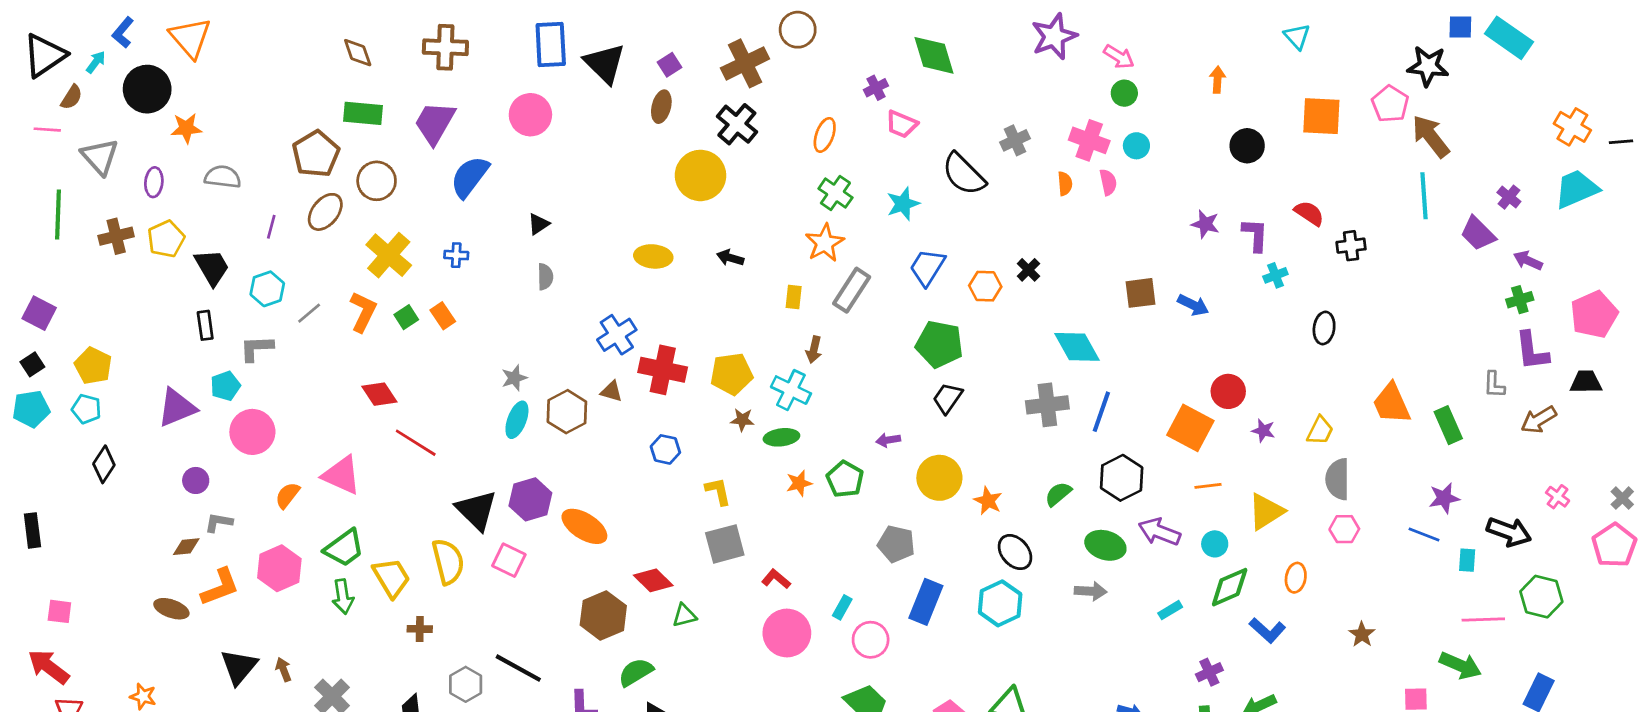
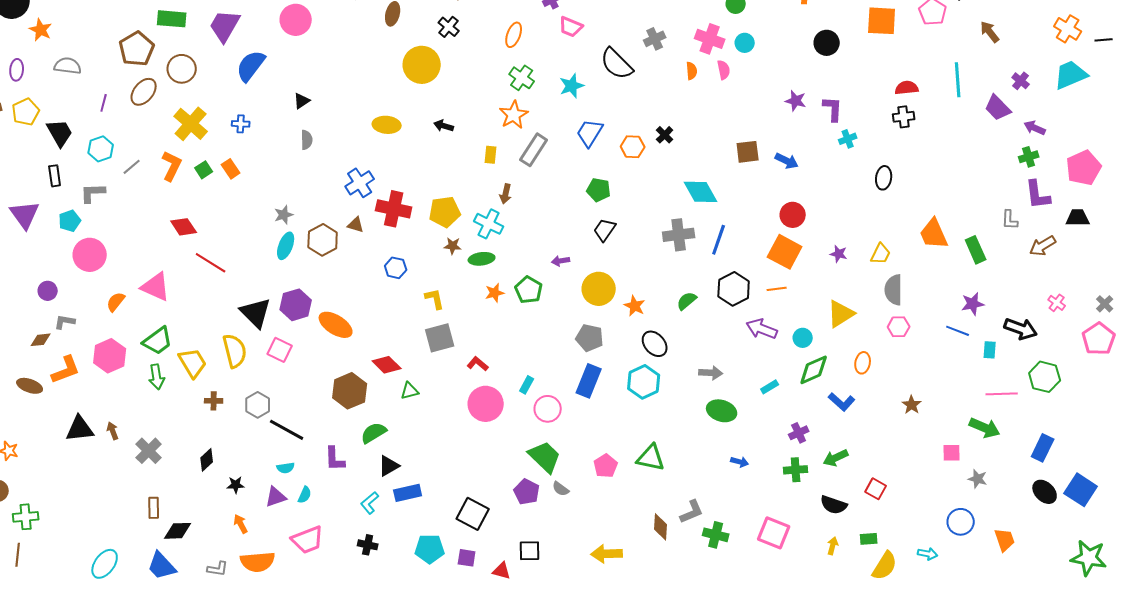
black cross: (737, 124) -> (449, 27), size x0.7
orange star: (186, 128) -> (41, 30), turned 30
brown arrow: (1431, 136) -> (990, 32), moved, size x0.7
red semicircle: (1309, 213) -> (907, 88), moved, turned -40
green pentagon: (939, 344) -> (599, 190), size x0.7
red circle: (1228, 391) -> (793, 215), moved
purple triangle: (177, 408) -> (25, 215), moved, turned -44
orange line: (1208, 486) -> (777, 289), moved
gray pentagon: (896, 544) -> (590, 338), moved
green ellipse: (1105, 545) -> (722, 411), moved
black triangle: (239, 667) -> (80, 429), turned 44
gray hexagon: (466, 684) -> (258, 405), moved

